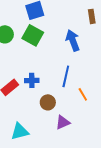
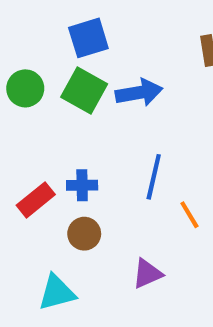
blue arrow: (73, 40) -> (139, 93), moved, turned 100
brown circle: (48, 102) -> (84, 234), moved

